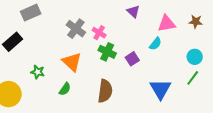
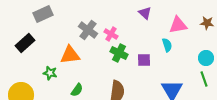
cyan semicircle: (155, 44) -> (167, 45), turned -56
purple square: (132, 59) -> (144, 60), turned 32
orange triangle: (72, 62) -> (70, 55), moved, turned -50
green line: (193, 78) -> (204, 79), turned -56

